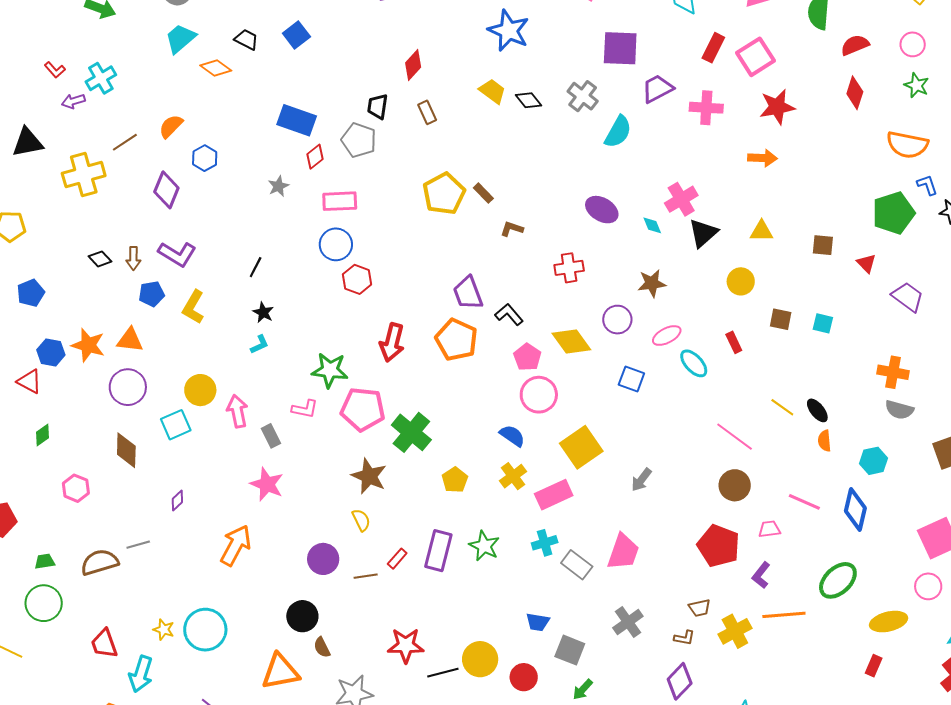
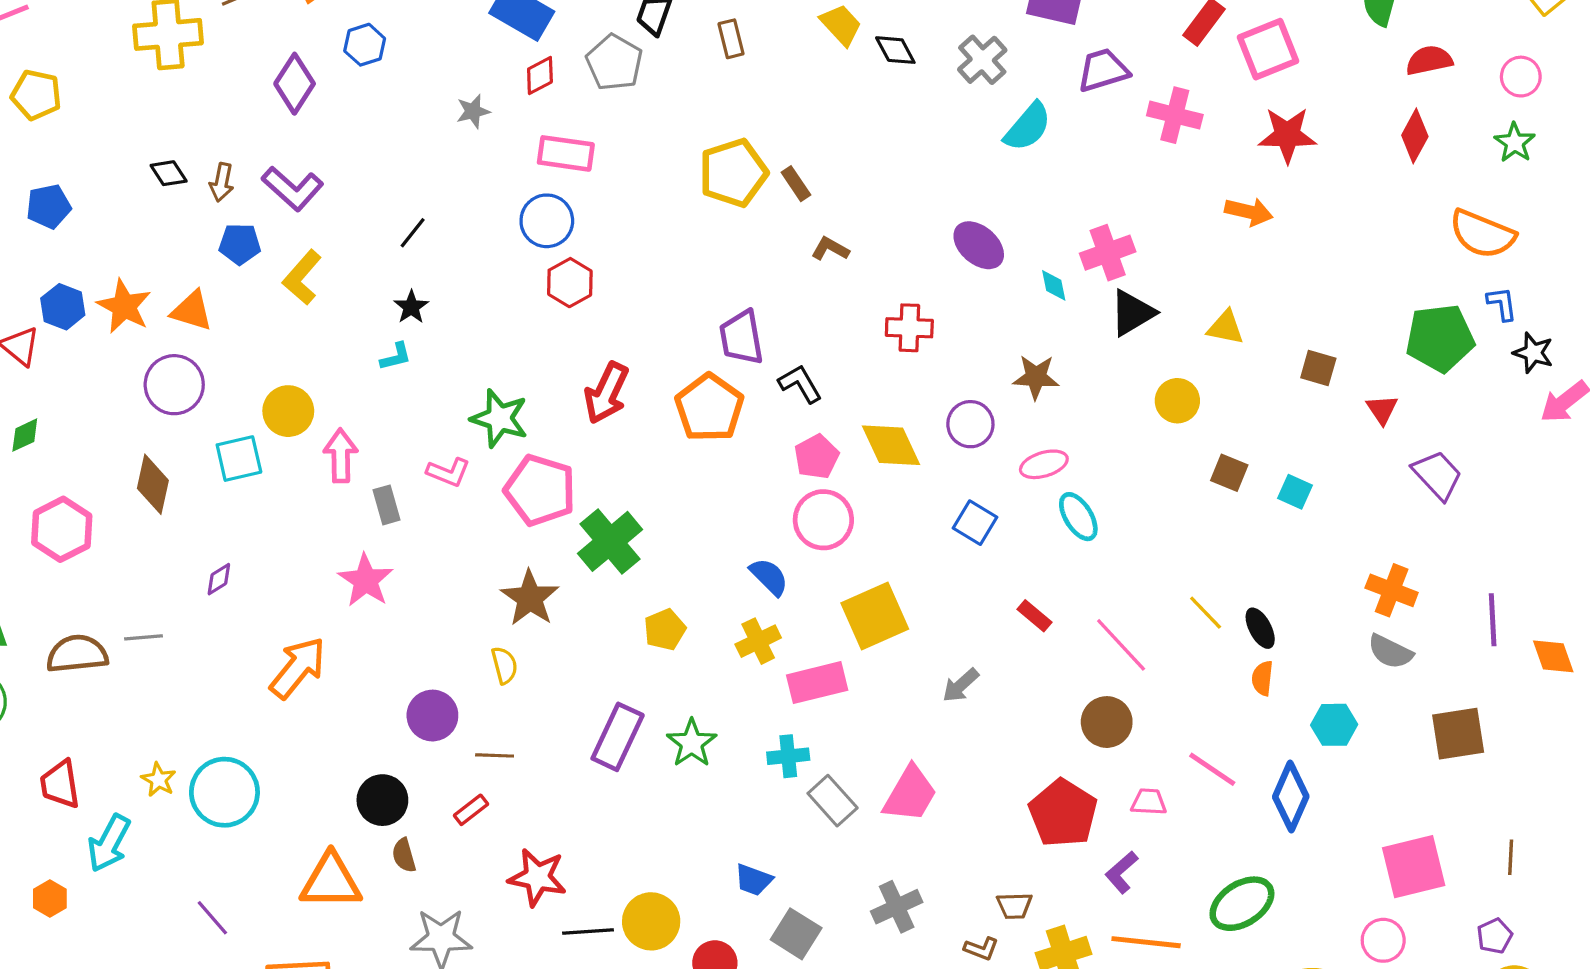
red rectangle: (734, 342) -> (1035, 616), moved, turned -35
pink hexagon: (76, 488) -> (62, 529), size x1.4
red rectangle: (397, 559) -> (471, 810), moved

